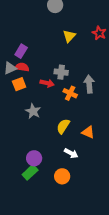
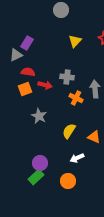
purple rectangle: (21, 51) -> (27, 43), moved
gray triangle: (10, 68) -> (16, 55), moved
red arrow: (47, 83) -> (45, 85), moved
white arrow: (71, 153) -> (77, 158), turned 128

